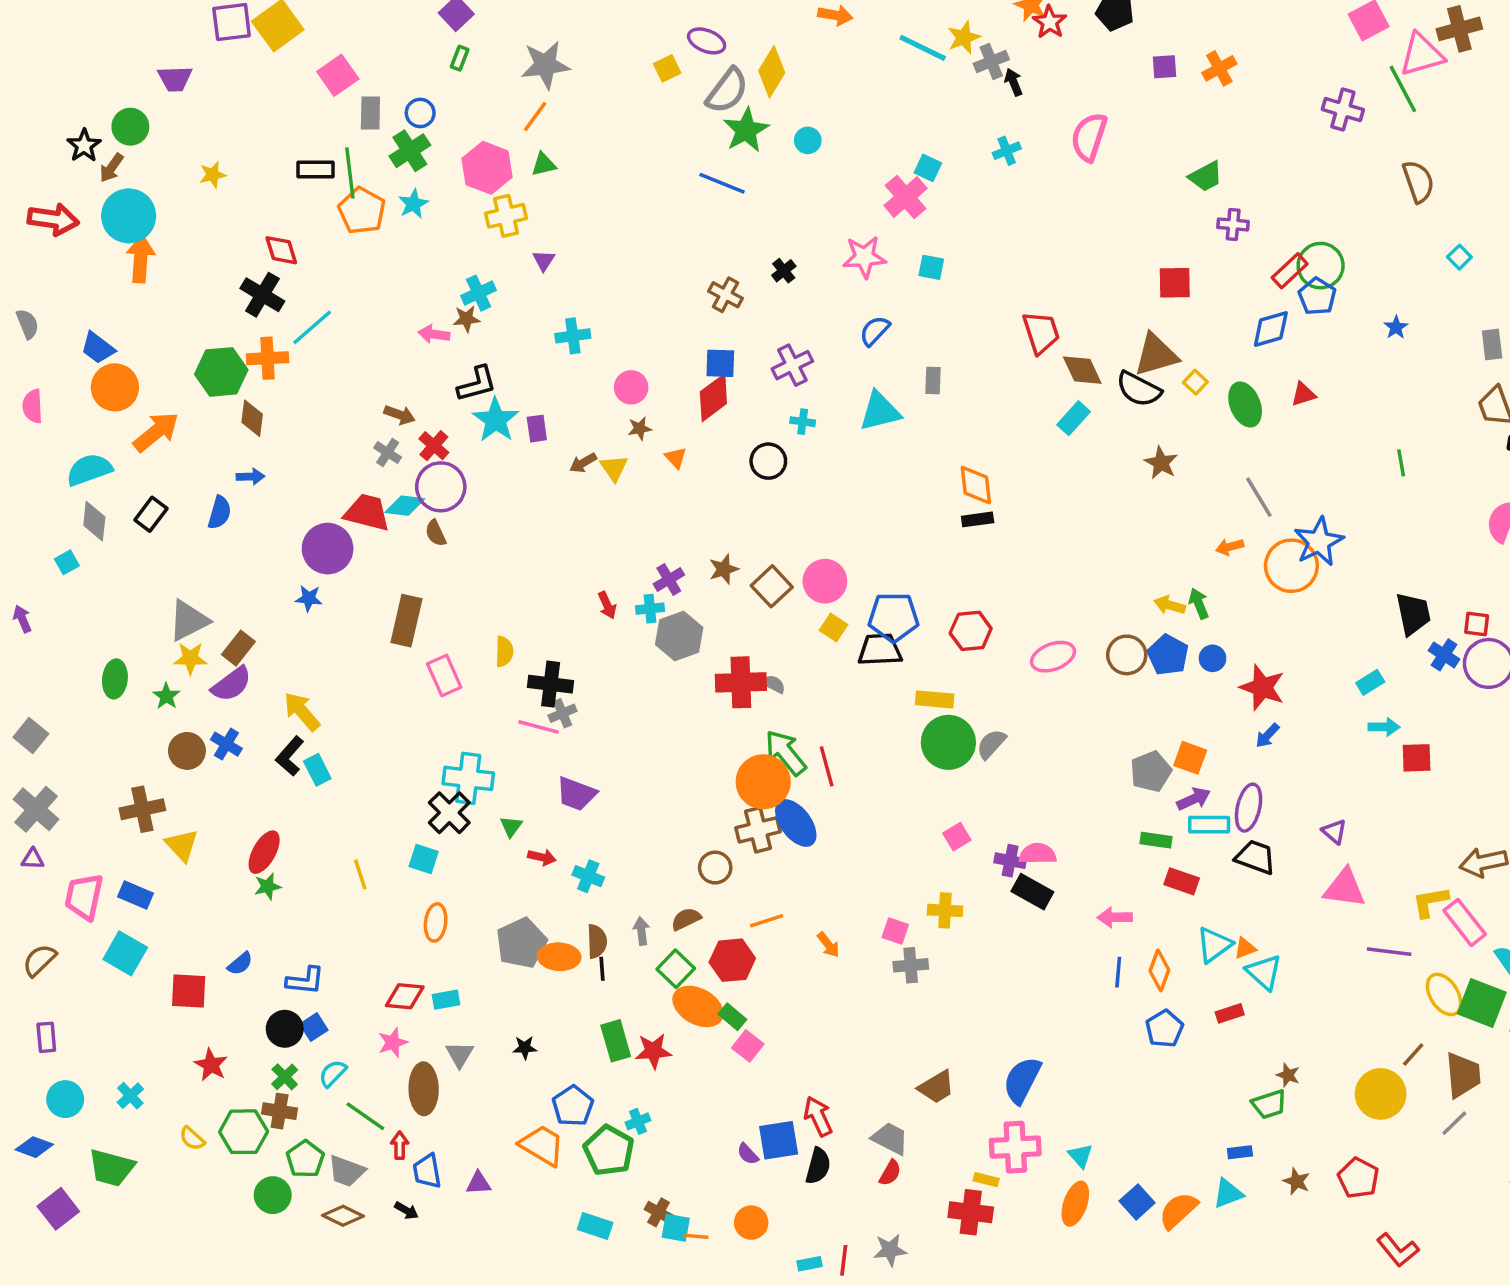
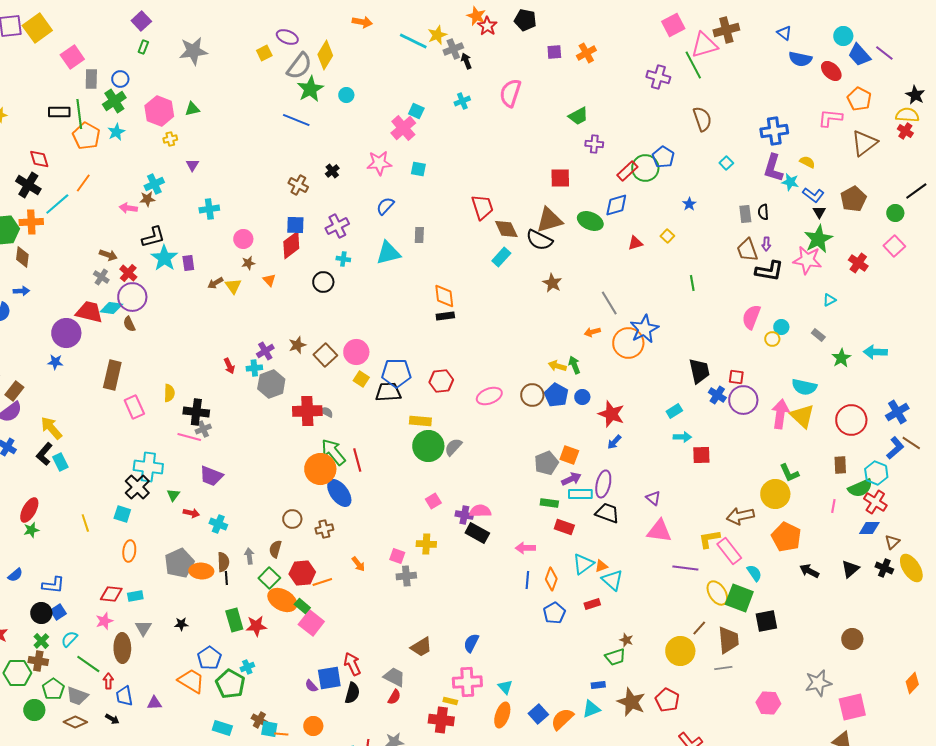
orange line: (535, 116) -> (83, 183), moved
yellow cross: (506, 216) -> (170, 139), size x0.6
blue pentagon: (1317, 296) -> (663, 157), moved
yellow square: (1195, 382) -> (667, 236), moved
green ellipse: (1245, 405) -> (590, 221), moved, turned -45
brown cross: (758, 830) -> (324, 529), moved, size x0.7
brown semicircle: (686, 919) -> (275, 549), turned -48
orange line: (767, 921) -> (322, 582), moved
pink square: (748, 1046) -> (311, 623), size x1.4
blue semicircle: (1022, 1080) -> (471, 643), size x0.7
gray line: (1454, 1123) -> (723, 668), turned 36
brown star: (1297, 1181) -> (631, 702), size x1.8

